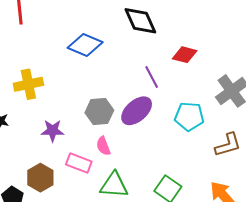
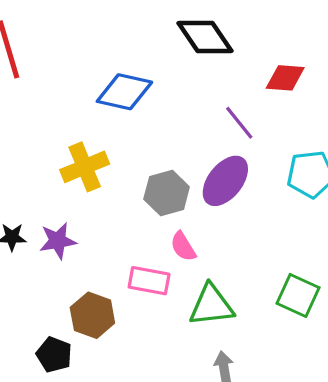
yellow cross: (28, 84) -> (85, 167), moved
purple star: (53, 131) -> (58, 241), moved

